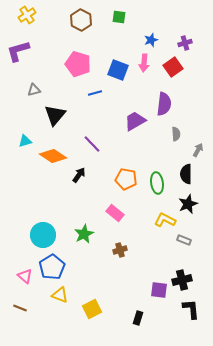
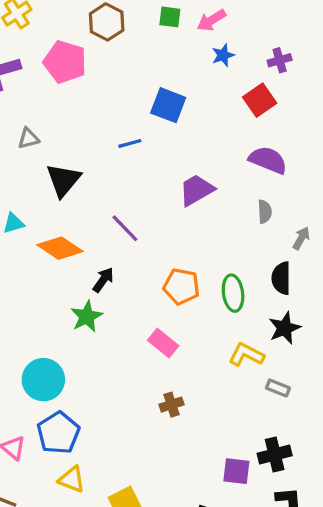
pink arrow: (144, 63) -> (211, 20), moved, turned 54
pink pentagon: (78, 64) -> (65, 62), moved
purple semicircle: (164, 104) -> (268, 160), moved, turned -75
green star: (84, 234) -> (87, 316), moved

